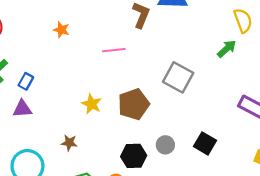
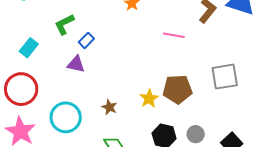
gray square: (178, 77) -> (225, 77), turned 36
yellow star: (92, 104) -> (149, 98), moved

